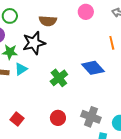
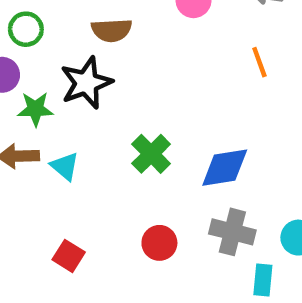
blue diamond: (93, 68) -> (225, 168), moved, turned -50
cyan triangle: (21, 69) -> (65, 166), moved, turned -40

